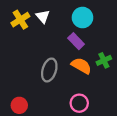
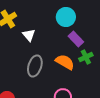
white triangle: (43, 16) -> (29, 35), moved
purple rectangle: (76, 41) -> (76, 39), moved

